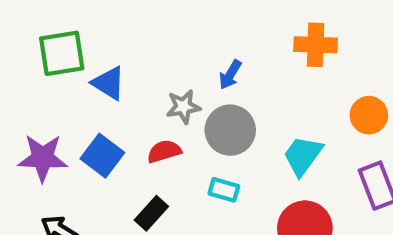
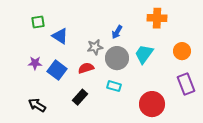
green square: (62, 53) -> (38, 22), size x0.6
cyan trapezoid: (303, 156) -> (144, 54), moved
purple star: (43, 158) -> (35, 63), moved, size x0.6

